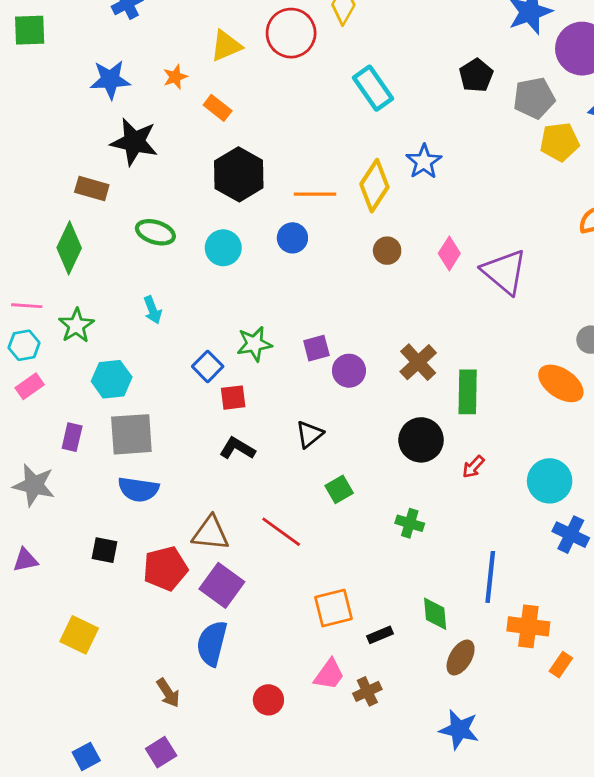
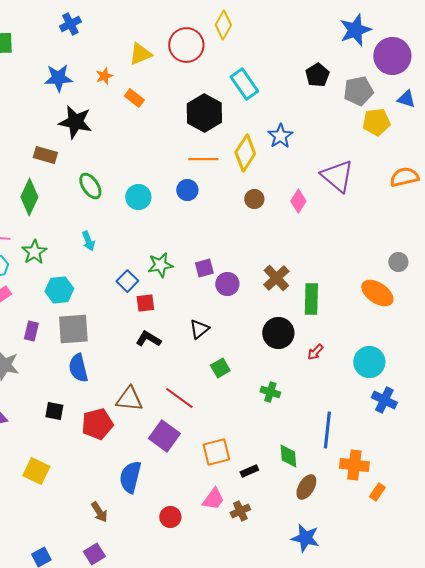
black hexagon: (239, 174) -> (204, 113), moved
green ellipse: (155, 232) -> (90, 186), turned 40
purple triangle: (504, 272) -> (337, 176), moved
blue semicircle: (138, 489) -> (78, 368), turned 68
purple square: (222, 585) -> (164, 436), moved

